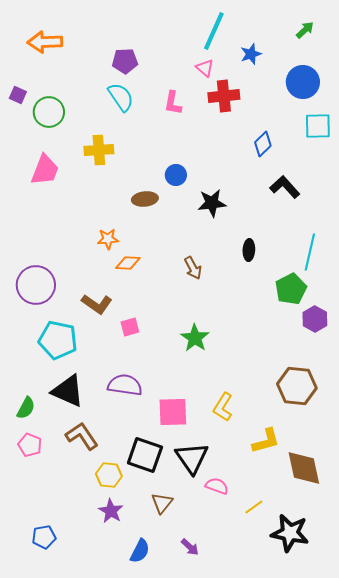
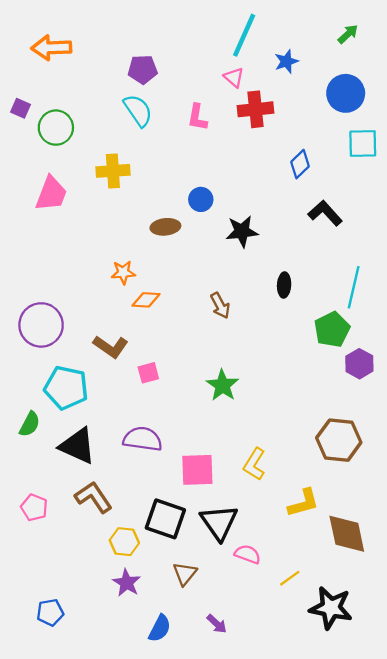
green semicircle: (26, 408) -> (30, 424), moved

